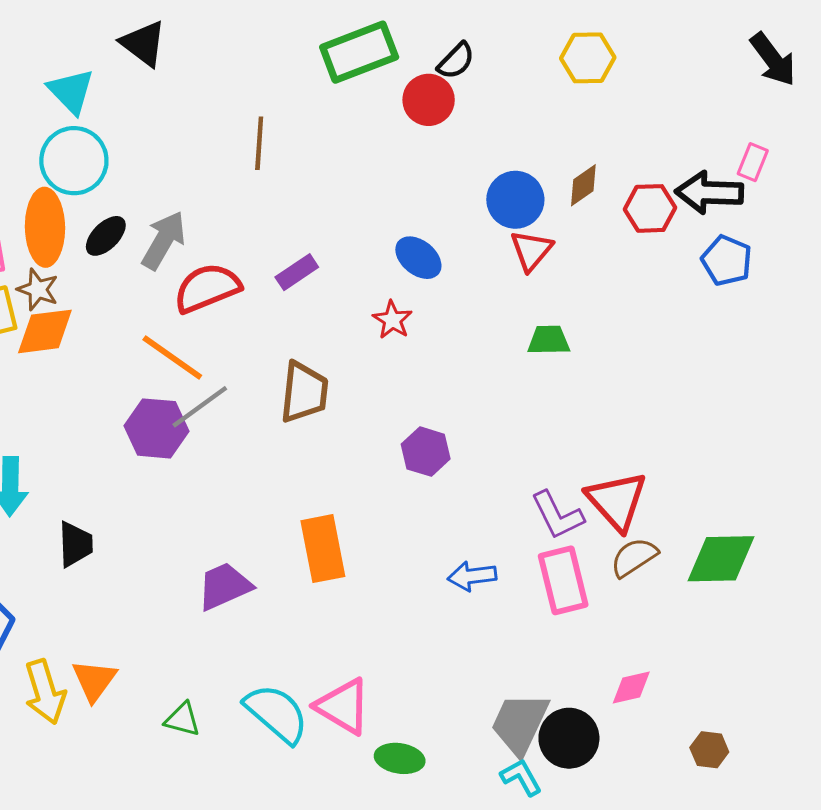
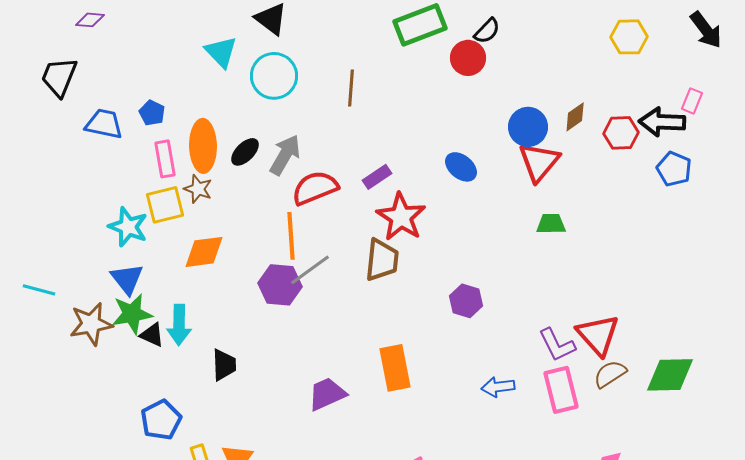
yellow hexagon: (588, 58) -> (629, 37), moved
cyan circle: (74, 161) -> (274, 76), moved
red triangle: (531, 250) -> (539, 162), size x1.4
red star: (392, 320) -> (401, 217), moved, size x1.8
orange diamond: (45, 331) -> (204, 252), moved
orange line: (172, 358) -> (291, 236), turned 51

